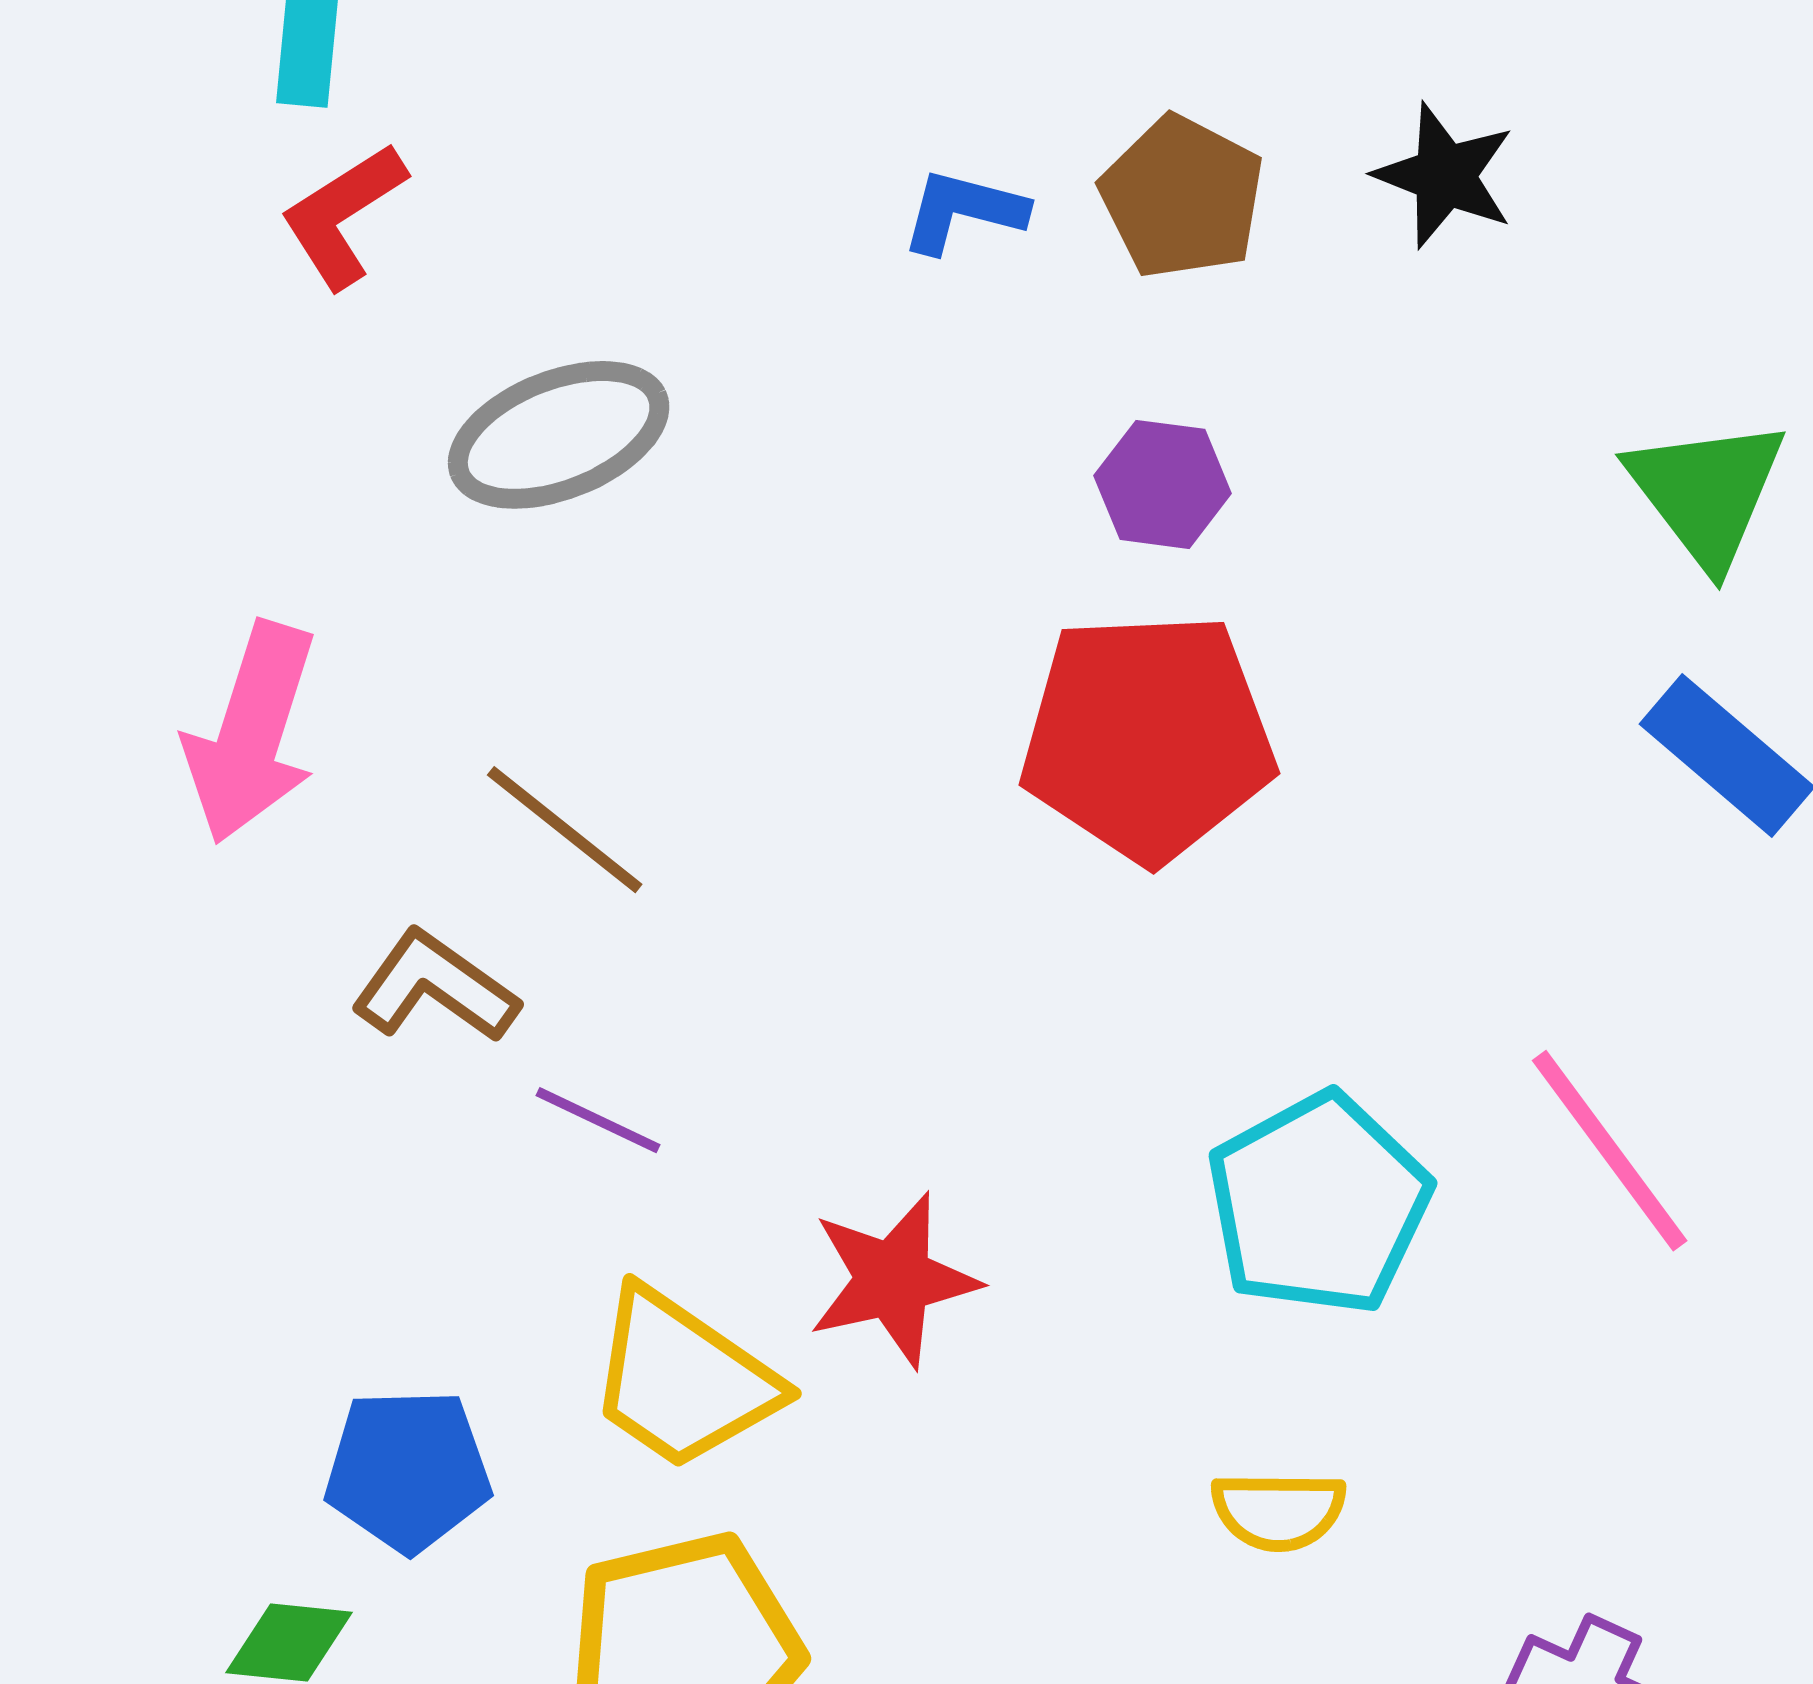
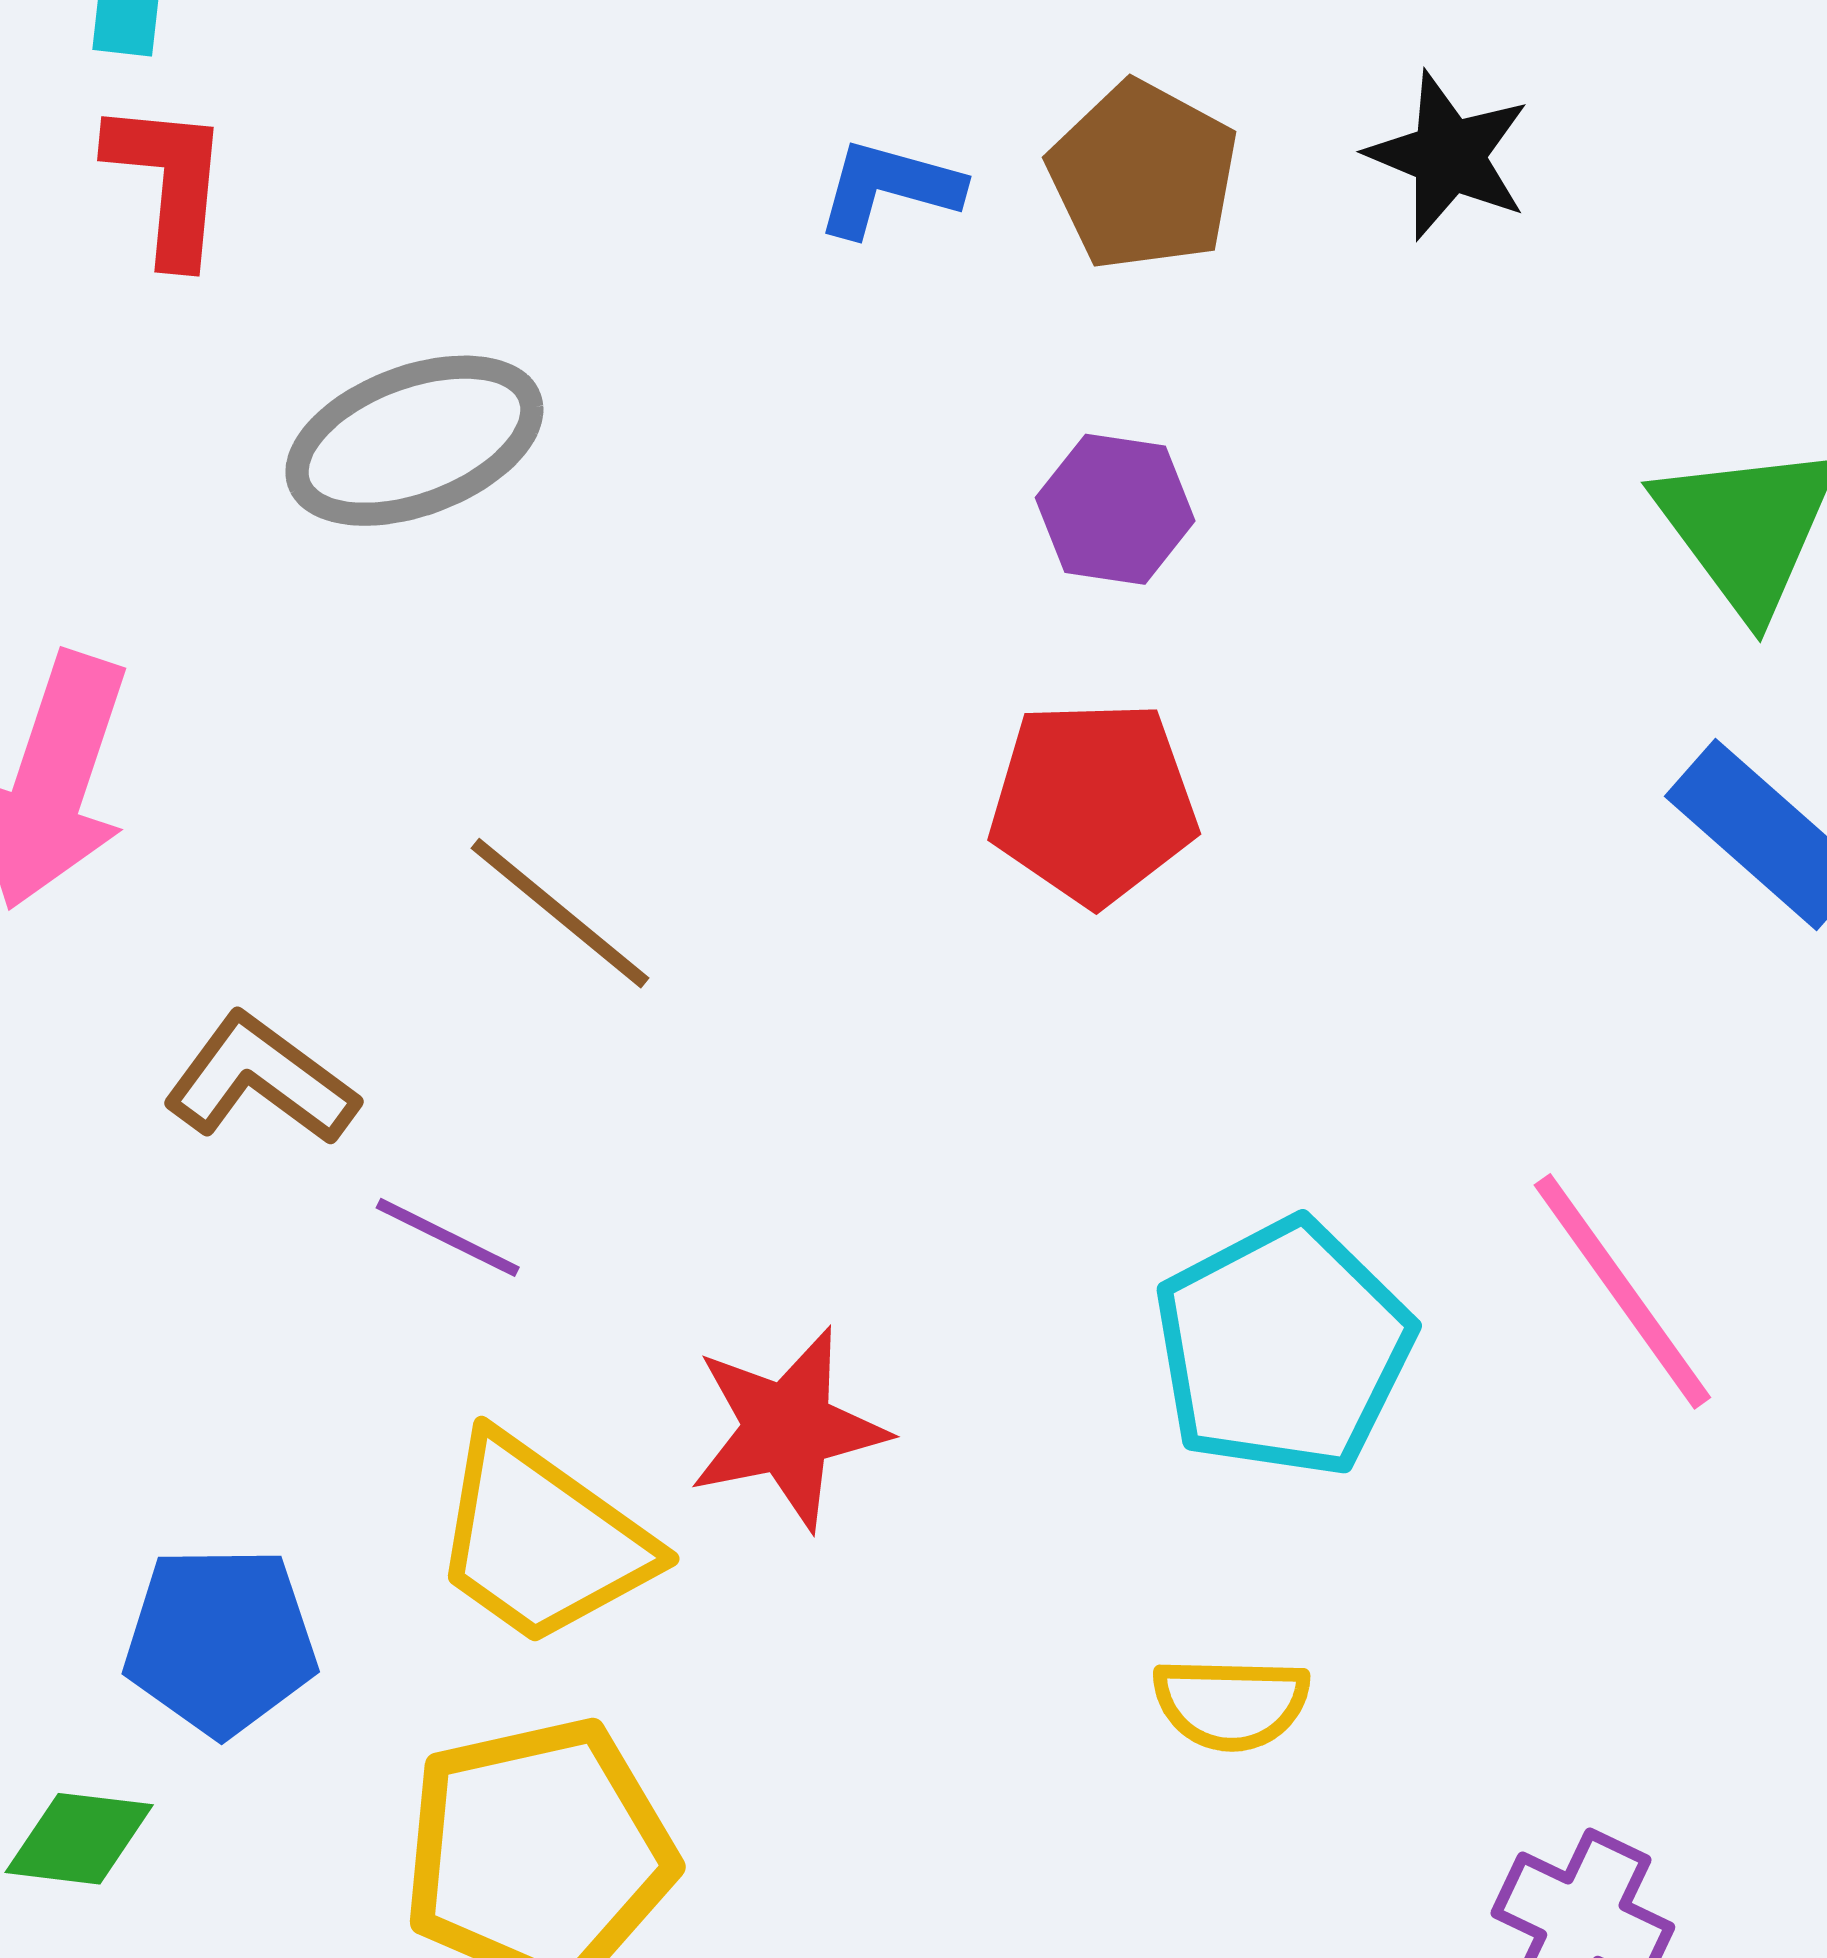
red L-shape: (343, 215) -> (168, 182), turned 127
red pentagon: (1148, 737) -> (1093, 802), size x0.7
brown line: (565, 830) -> (560, 913), moved

